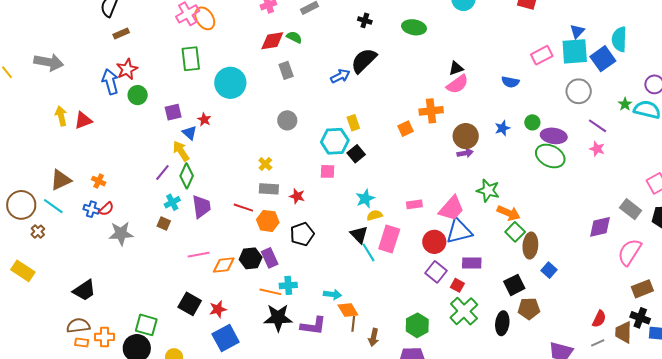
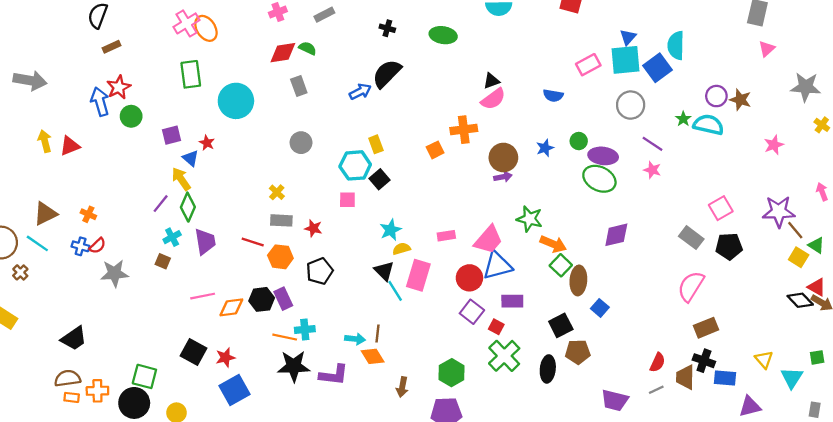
purple diamond: (600, 227) -> (616, 235), moved
brown line: (353, 324) -> (378, 334), moved

